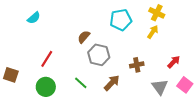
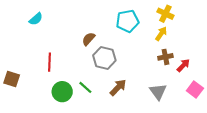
red line: (47, 59) -> (50, 62), turned -30
brown cross: (137, 65) -> (165, 57), moved
green circle: (46, 87) -> (62, 92), moved
gray triangle: (160, 87) -> (158, 92), moved

